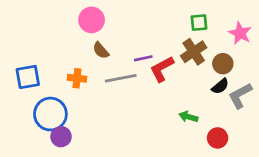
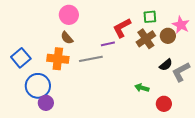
brown semicircle: (101, 50) -> (67, 38), moved
brown circle: (223, 64) -> (168, 36), moved
red L-shape: (162, 69) -> (122, 28), moved
blue square: (28, 77) -> (21, 58), turned -30
orange cross: (77, 78) -> (58, 59), size x1.5

